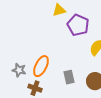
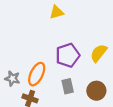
purple pentagon: (78, 25) -> (68, 55), moved, turned 30

